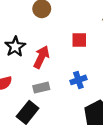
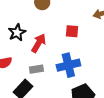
blue cross: (78, 80) -> (68, 65), size x1.6

